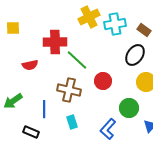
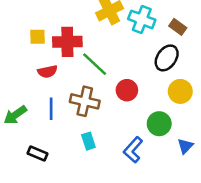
cyan cross: (115, 24) -> (142, 19), turned 30
yellow square: (13, 28) -> (38, 37), moved
red semicircle: (30, 65) -> (47, 72), moved
blue line: (44, 109) -> (51, 109), moved

